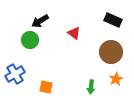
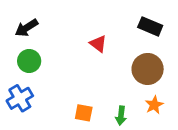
black arrow: (40, 21) -> (26, 28), moved
green circle: (30, 40) -> (29, 61), moved
orange square: (46, 87) -> (84, 113), moved

